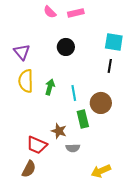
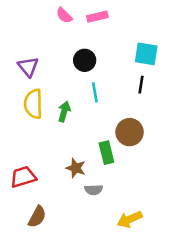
cyan line: (74, 93) -> (95, 92), moved
red trapezoid: (37, 145) -> (23, 177), moved, turned 140

